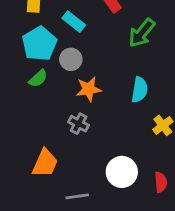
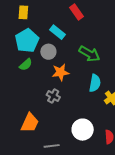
cyan rectangle: (74, 22) -> (57, 32), moved
green arrow: (142, 33) -> (89, 54), moved, turned -100
cyan semicircle: (140, 90) -> (95, 83), moved

